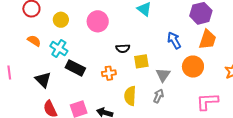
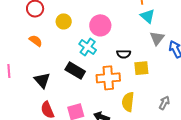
cyan cross: (59, 49) -> (88, 47), moved
orange cross: (109, 73) -> (108, 78), size x1.6
gray triangle: (163, 75) -> (157, 38), moved
gray arrow: (159, 96) -> (164, 103), moved

